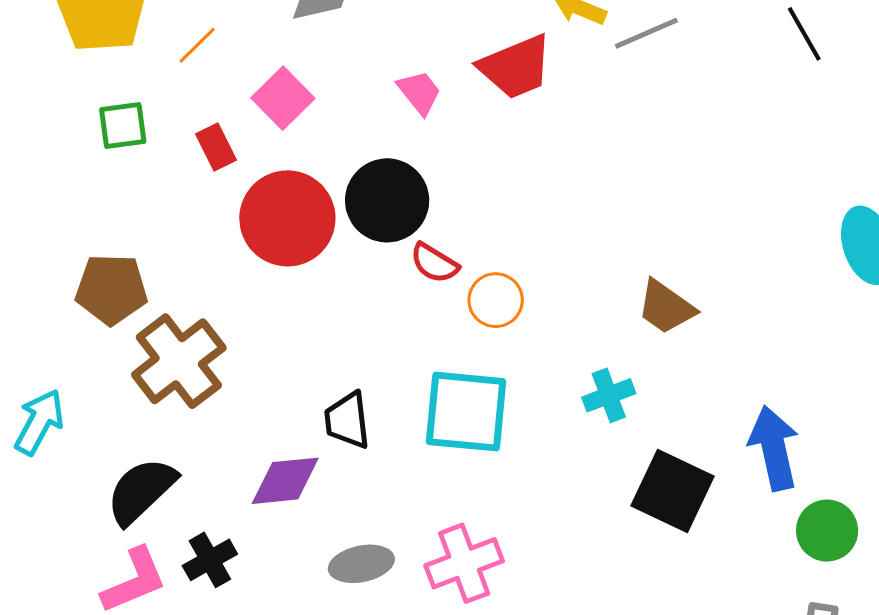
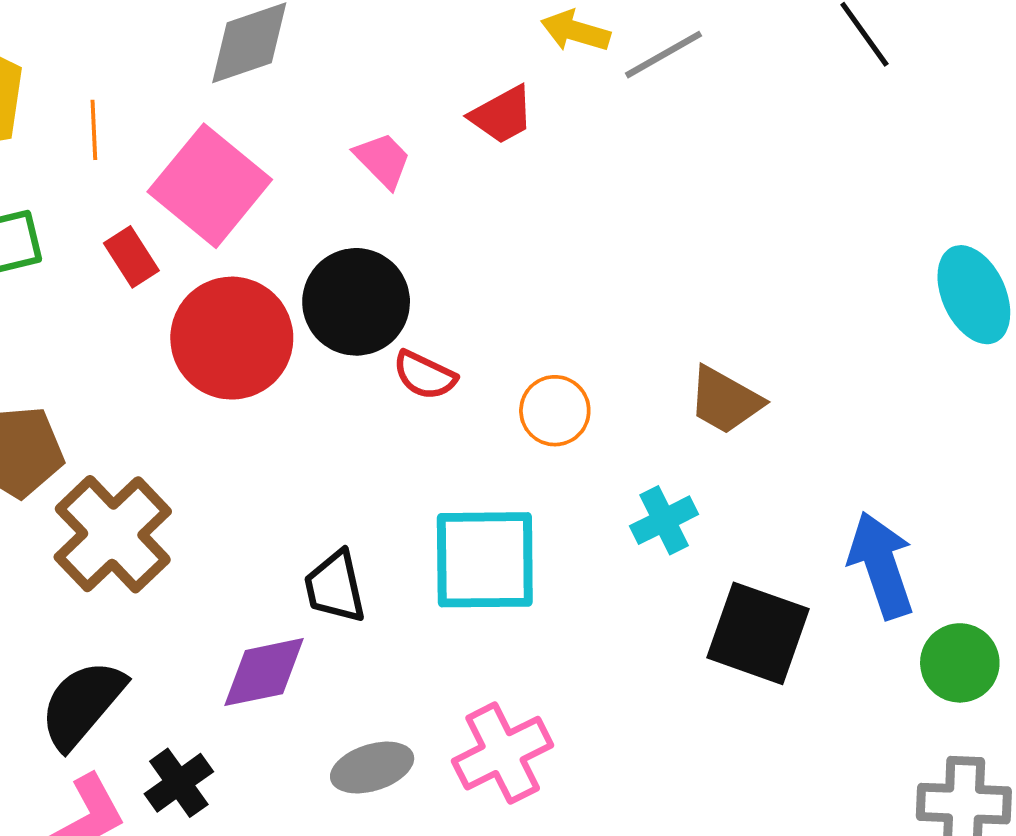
orange line: (197, 45) -> (94, 130), turned -42
red trapezoid: (516, 67) -> (502, 115), size x0.7
pink square: (283, 98) -> (210, 186), size x1.5
orange circle: (496, 300) -> (555, 411), moved

